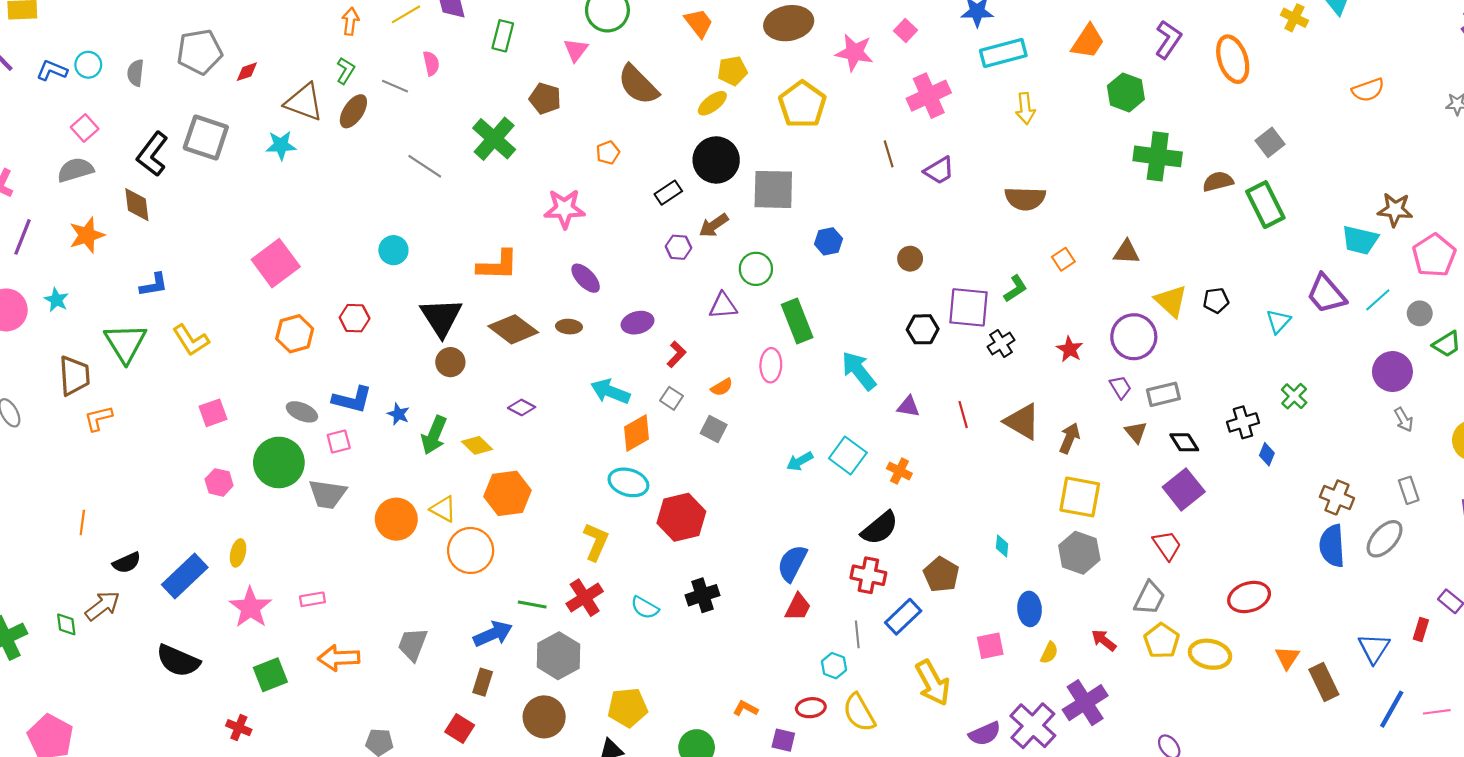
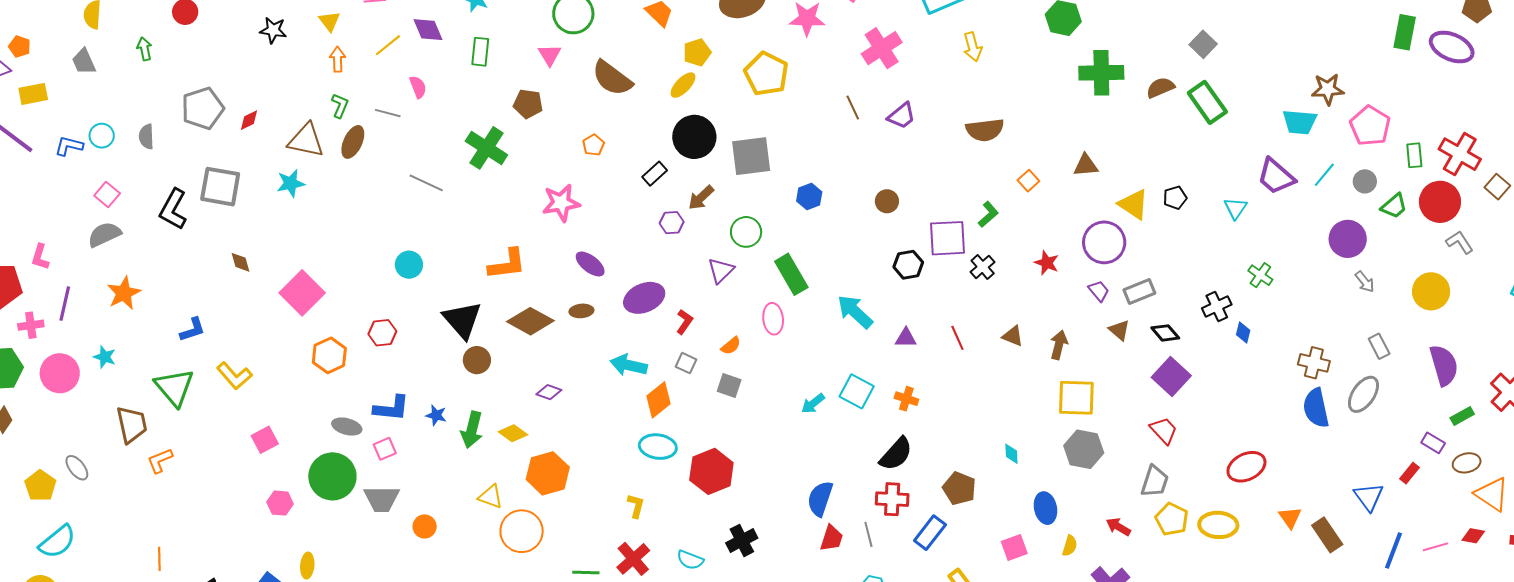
brown diamond: (137, 205) -> (240, 262), moved, size x0.7
purple triangle: (723, 306) -> (721, 270), turned -32
purple ellipse: (637, 323) -> (644, 298), size x1.4
brown triangle: (1022, 421) -> (1013, 336), size x0.6
orange circle: (396, 519) -> (425, 526), moved, size x0.6
yellow L-shape: (596, 542) -> (636, 506), size x0.7
red rectangle: (1421, 629) -> (1410, 473), turned 30
gray line: (857, 634) -> (868, 534), moved

